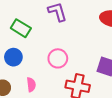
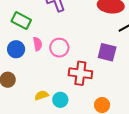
pink semicircle: (31, 85) -> (38, 44), moved

